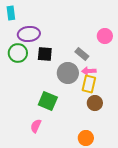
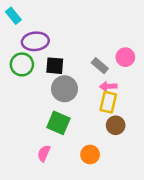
cyan rectangle: (11, 13) -> (13, 16), turned -32
pink circle: (105, 36) -> (125, 57), moved
gray circle: (68, 73) -> (65, 89), moved
orange circle: (86, 138) -> (90, 155), moved

